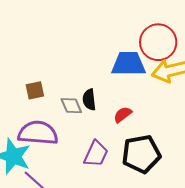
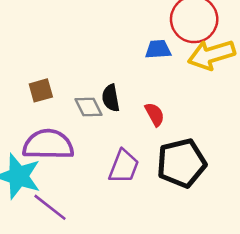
blue trapezoid: (129, 64) -> (158, 49), size x0.6
red semicircle: (123, 115) -> (155, 114), turned 102

